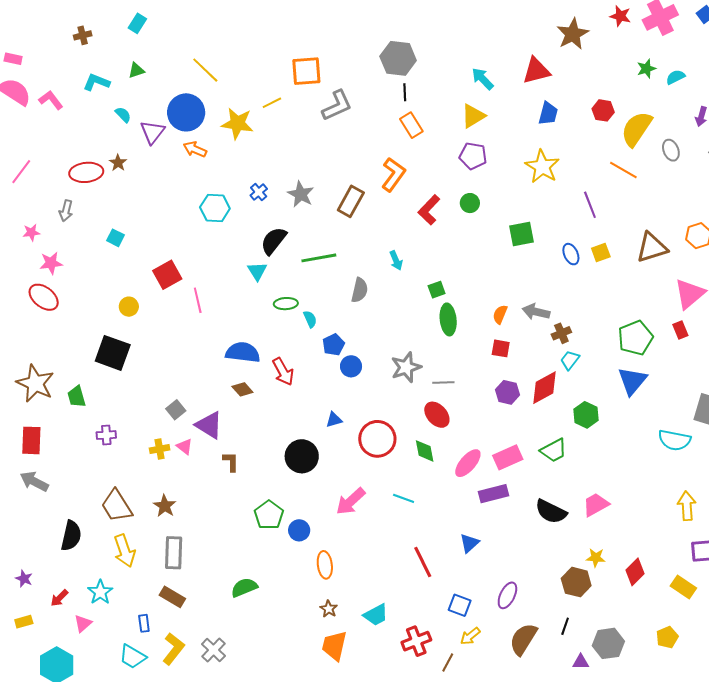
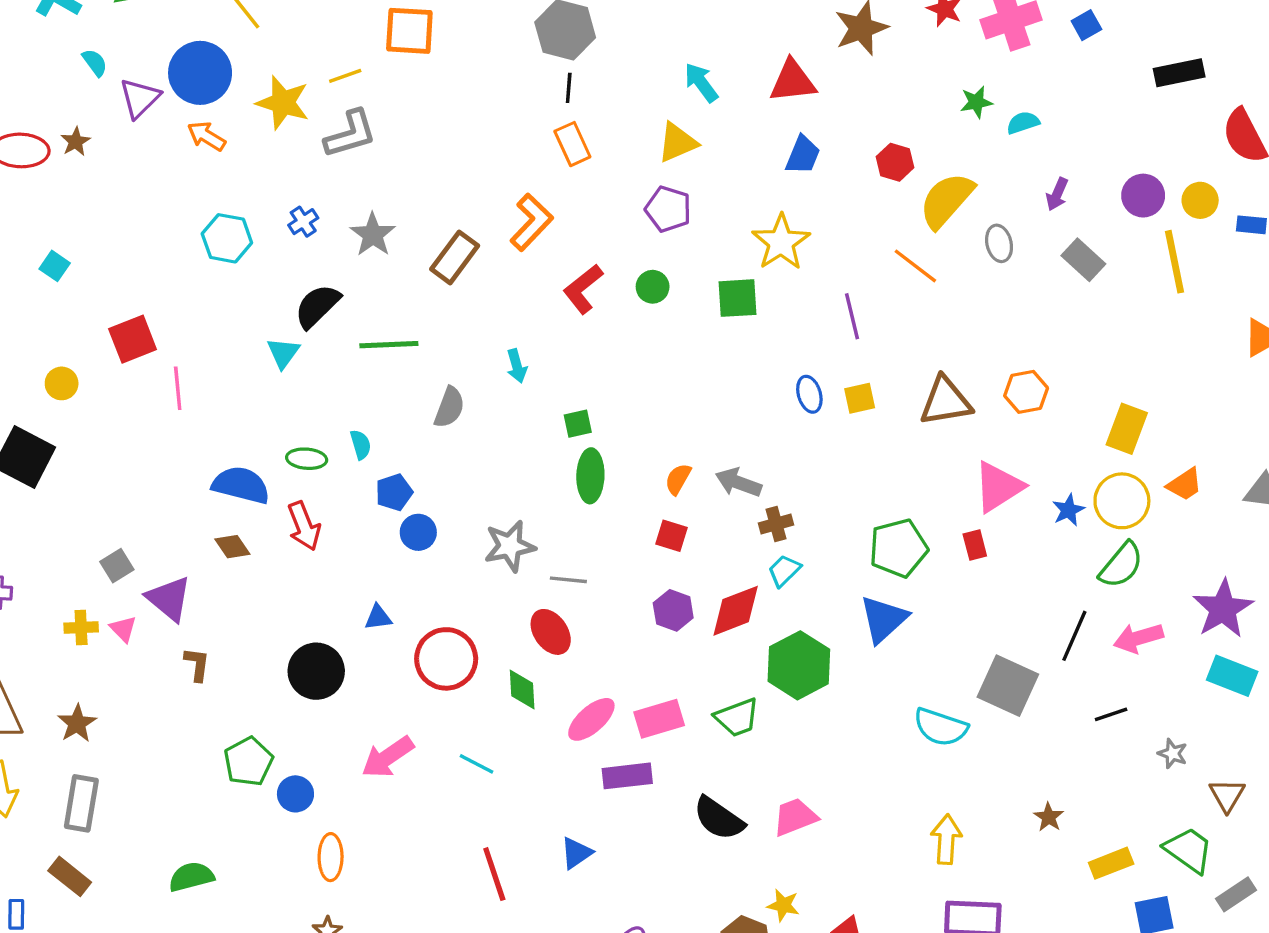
gray L-shape: (337, 106) -> (350, 134), moved
green square: (521, 234) -> (737, 298), moved
green ellipse: (286, 304) -> (307, 459), moved
green hexagon: (586, 415) -> (799, 665), size x1.5

